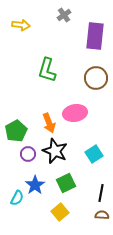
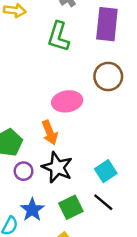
green L-shape: (47, 70) -> (58, 37), moved
pink ellipse: (75, 113) -> (67, 101), moved
black line: (101, 193) -> (103, 202), moved, turned -60

